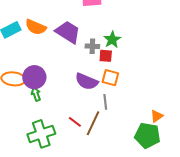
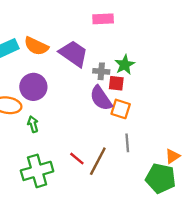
purple circle: (34, 77) -> (33, 87), moved
purple semicircle: (87, 81) -> (101, 98), moved, turned 30
gray line: (105, 102) -> (127, 143), moved

